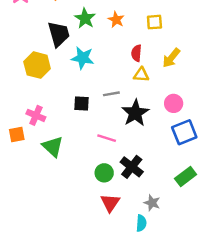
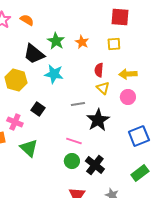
black trapezoid: (59, 34) -> (34, 54), turned 145
yellow arrow: (171, 58) -> (128, 74), turned 48
yellow triangle: (141, 75) -> (103, 88), turned 40
black square: (81, 103) -> (38, 109), moved, turned 32
pink circle: (174, 103) -> (128, 97), moved
green circle: (104, 173) -> (72, 161), moved

